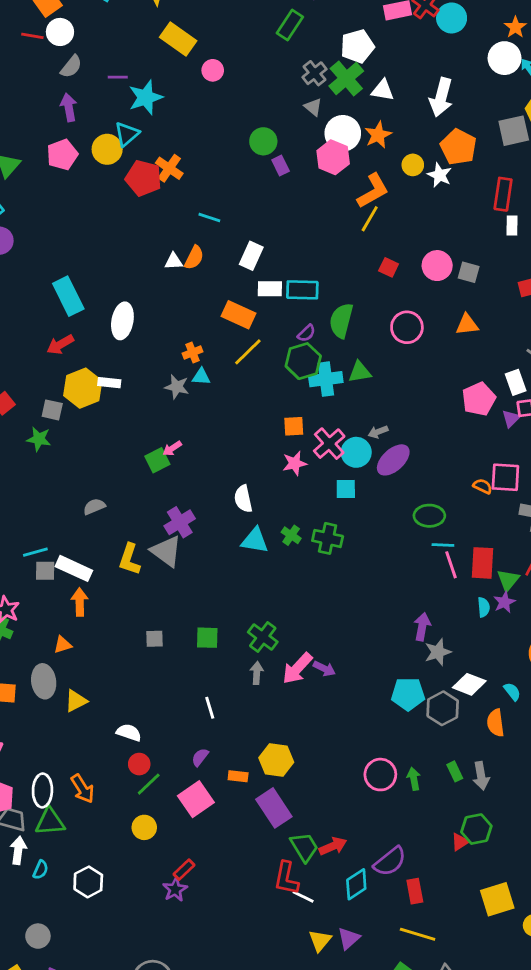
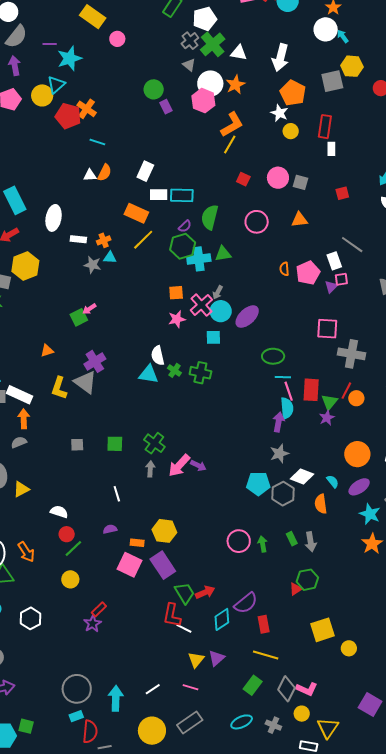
white pentagon: (357, 46) -> (205, 19), moved
gray semicircle: (71, 67) -> (16, 37), size x1.4
yellow circle: (413, 165) -> (291, 131), moved
cyan line: (209, 218) -> (97, 142), moved
white rectangle: (109, 383) -> (78, 239), moved
gray arrow: (378, 432) -> (218, 292), moved, turned -40
orange semicircle: (483, 486) -> (284, 269), moved, turned -120
white semicircle: (243, 499) -> (158, 356), moved
gray semicircle: (94, 507) -> (19, 442), moved
cyan semicircle: (484, 607) -> (287, 408), moved, size x1.5
purple arrow: (422, 627) -> (279, 422), moved
orange triangle: (63, 645) -> (47, 351), moved
purple semicircle: (200, 757) -> (110, 529), turned 40
pink square: (196, 799) -> (129, 565), moved, turned -30

